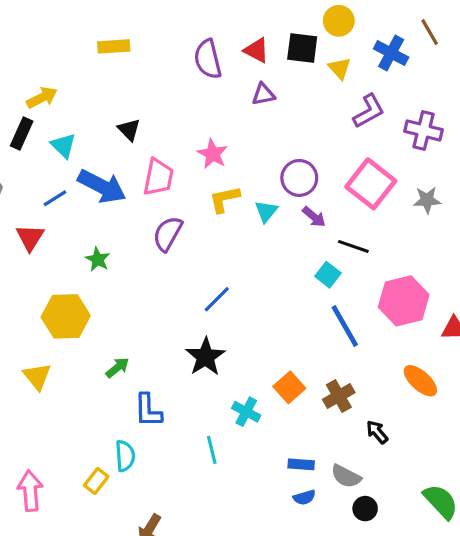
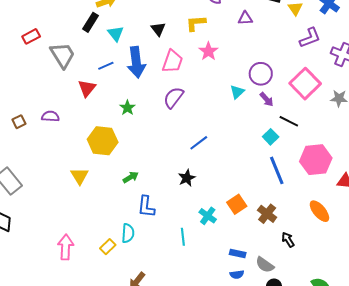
blue arrow: (102, 186) -> (136, 62), turned 48
yellow L-shape: (224, 199) -> (196, 23), moved
black star: (205, 357) -> (187, 178), size x0.7
brown cross: (339, 396) -> (267, 214), turned -30

